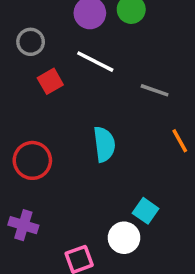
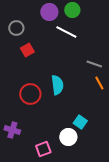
white line: (95, 62) -> (66, 32), moved
gray line: (155, 90) -> (94, 64), moved
red circle: (32, 160) -> (30, 94), moved

